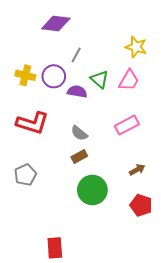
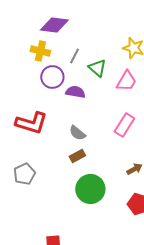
yellow cross: (25, 75) -> (40, 51), moved
green triangle: (99, 79) -> (97, 68), moved
pink rectangle: (127, 125) -> (124, 125), turned -30

